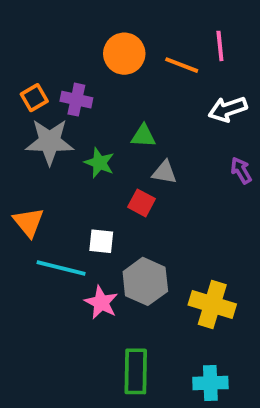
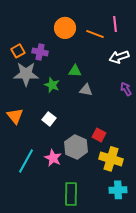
red square: (141, 203) -> (99, 135), moved
white square: (101, 241) -> (49, 119), moved, turned 32
cyan line: (61, 268) -> (26, 161), moved, turned -75
cyan cross: (210, 383) -> (118, 190), moved

